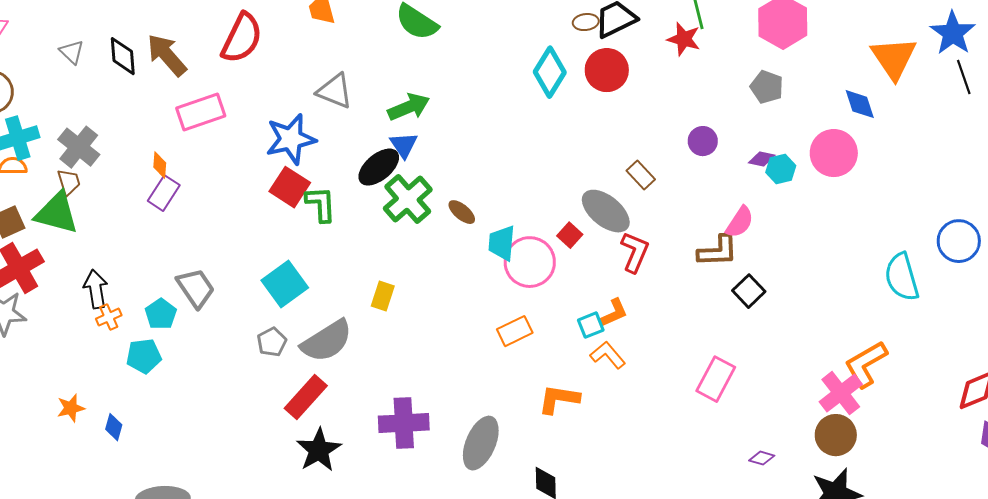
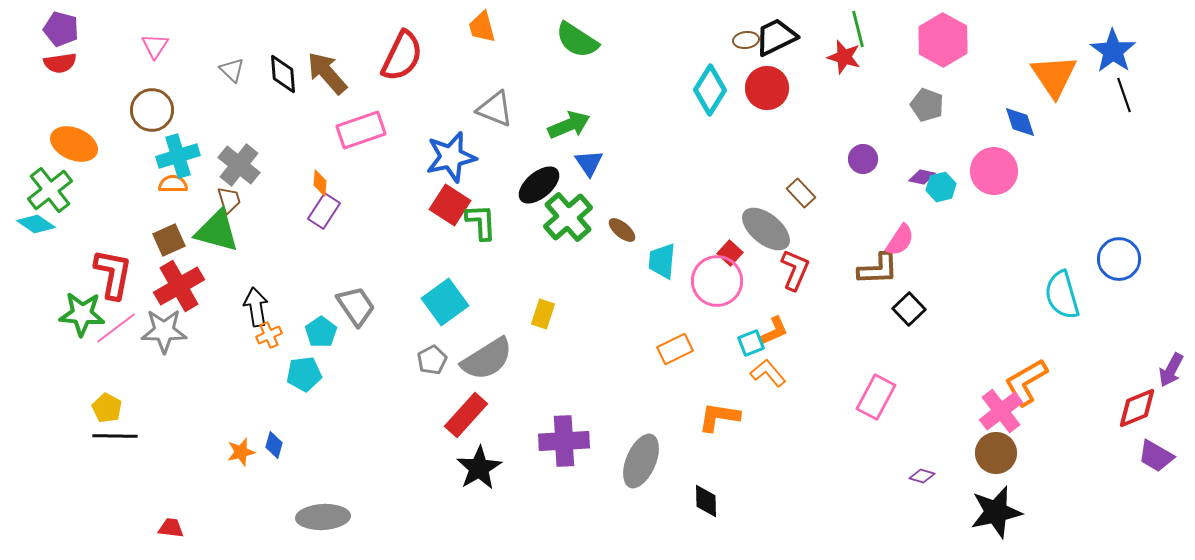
blue triangle: (404, 145) -> (589, 163), moved
pink circle: (530, 262) -> (717, 281), moved
orange star: (71, 408) -> (241, 452), moved

